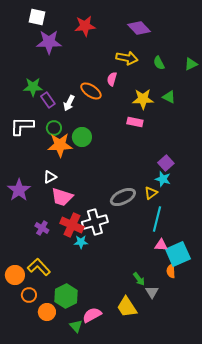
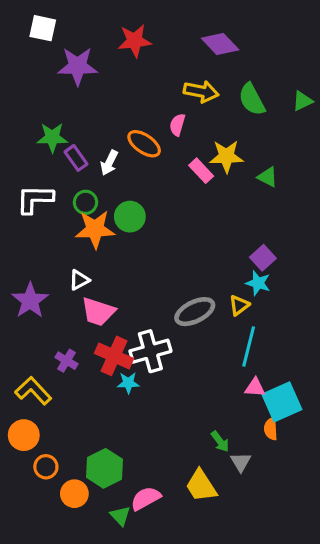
white square: (37, 17) -> (43, 28), moved
green semicircle: (159, 63) -> (252, 99), size x1.5
green triangle: (169, 97) -> (268, 177), moved
pink rectangle: (135, 122) -> (201, 171), moved, turned 35
yellow L-shape: (39, 267) -> (33, 391), moved

